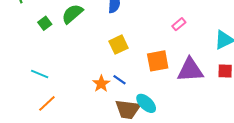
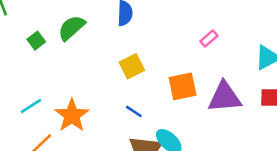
cyan line: (40, 74) -> (31, 106), turned -54
orange star: (101, 84) -> (72, 115), moved, size x1.5

